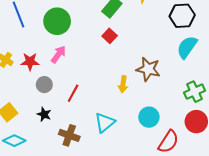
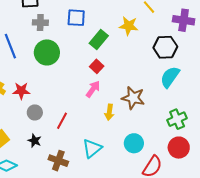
pink arrow: (58, 54) -> (93, 89), moved

